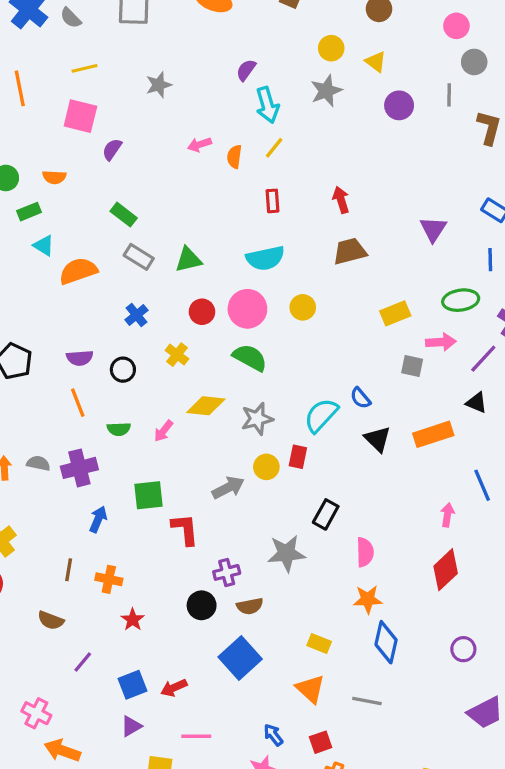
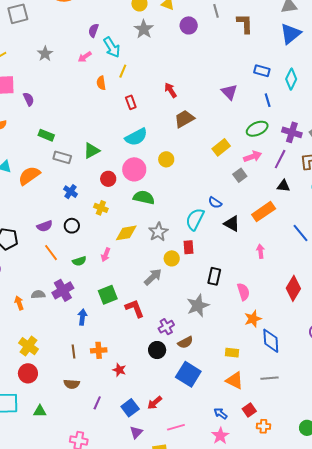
pink arrow: (199, 145) -> (85, 57), moved
purple semicircle: (112, 149) -> (29, 99), turned 136
gray square: (412, 366) -> (240, 175), turned -32
pink arrow: (447, 515) -> (260, 251), moved

